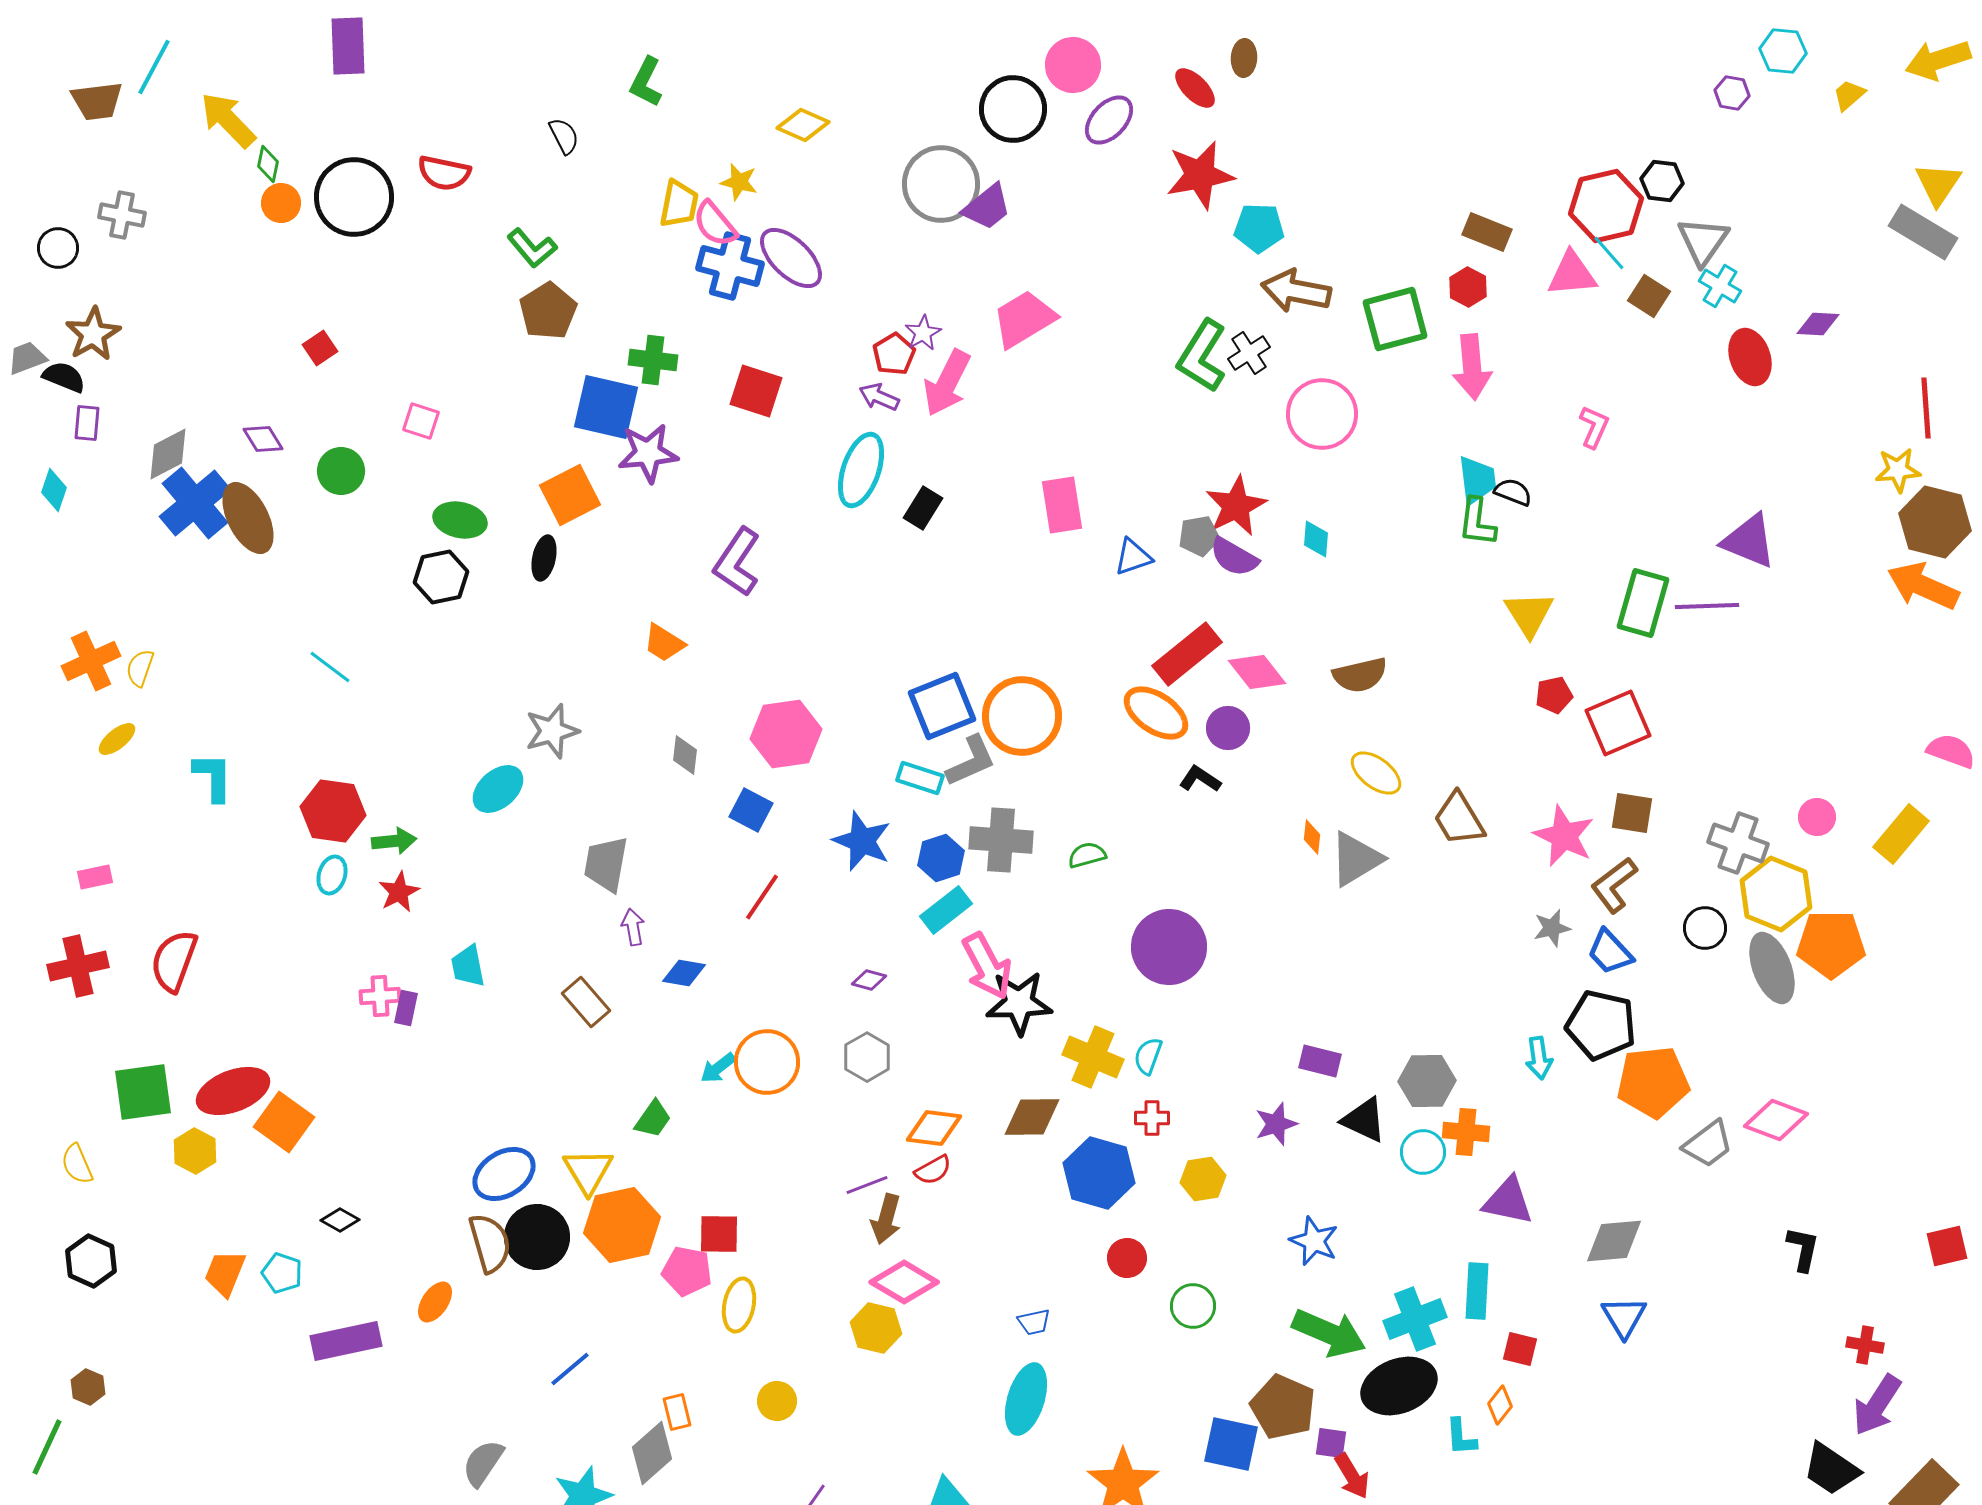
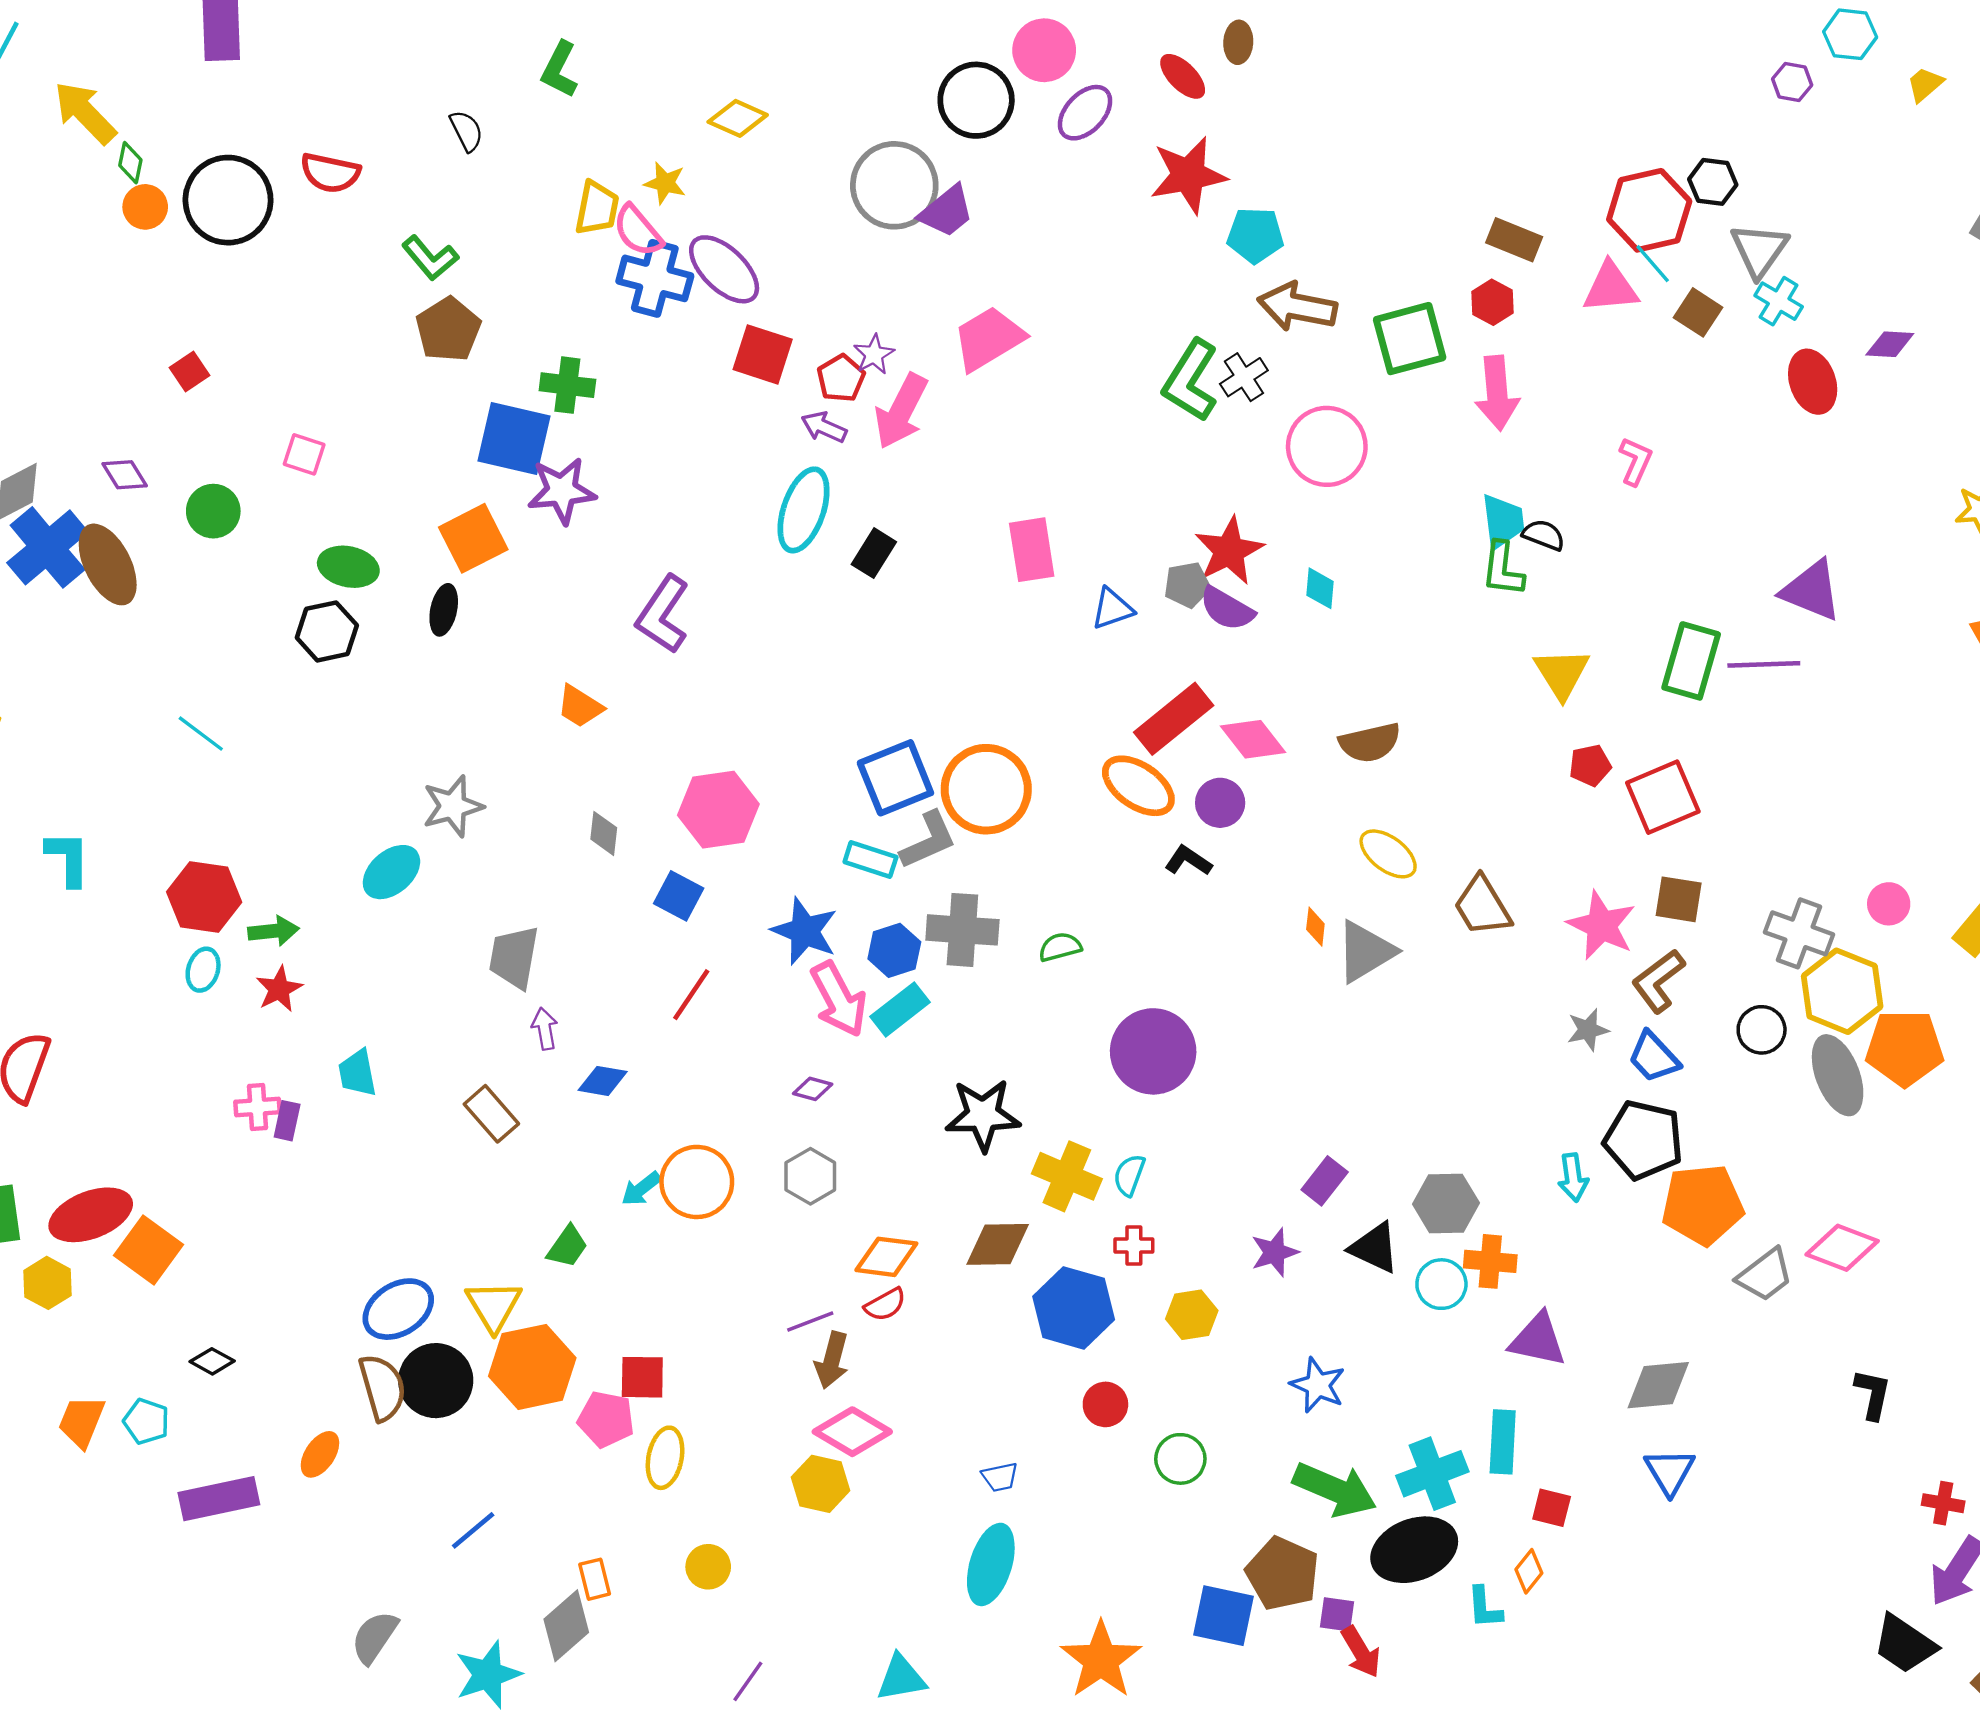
red square: (756, 391) -> (763, 354), moved
pink arrow: (987, 966) -> (839, 999), moved
purple rectangle: (1320, 1061) -> (1325, 1181), turned -66

